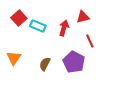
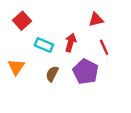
cyan rectangle: (38, 26) -> (44, 45), moved
red arrow: (64, 28) -> (71, 43), moved

